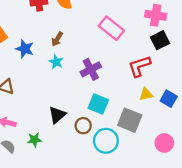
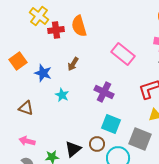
cyan star: (56, 62) -> (62, 95), moved
purple cross: (91, 69) -> (104, 92), turned -36
black triangle: (57, 115) -> (73, 149), moved

